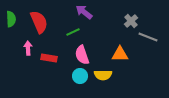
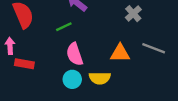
gray line: (148, 37) -> (154, 48), moved
red rectangle: (49, 58) -> (24, 64), moved

